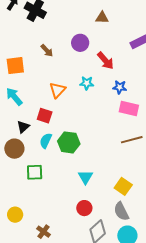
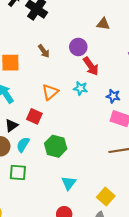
red arrow: (106, 61) -> (91, 66), moved
cyan semicircle: (46, 141) -> (23, 145), moved

